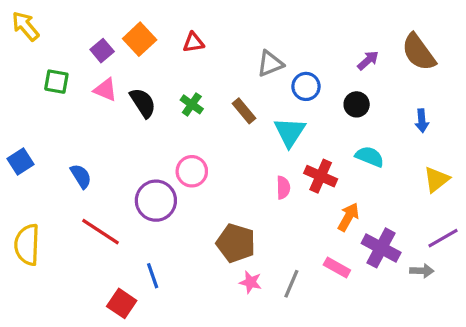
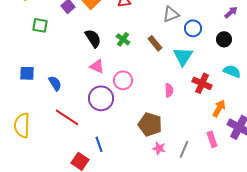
pink triangle: (105, 90) -> (97, 66), moved
blue square: (21, 161) -> (27, 73), moved, turned 35
pink semicircle: (283, 188) -> (169, 90), moved
pink rectangle: (337, 268) -> (212, 139), turned 42

